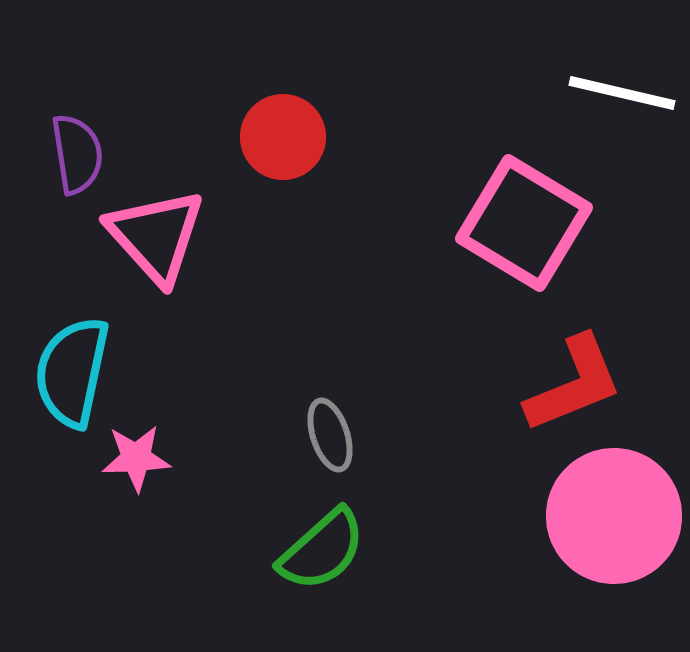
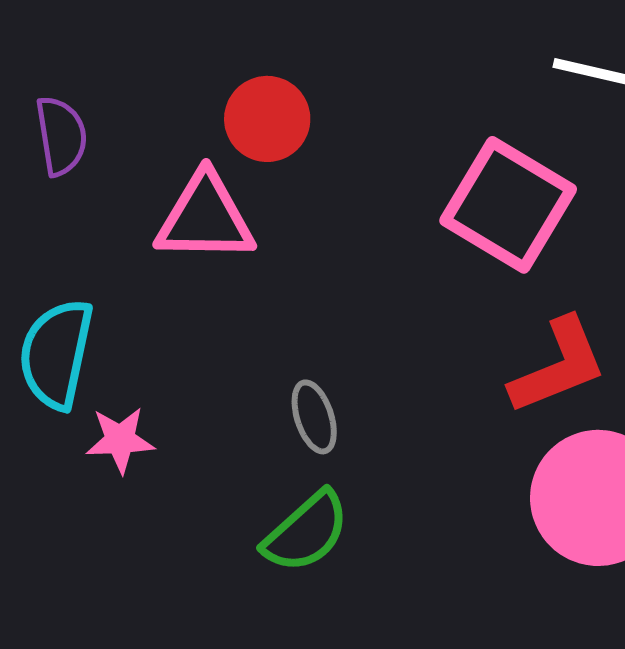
pink triangle: (156, 236) -> (205, 218), moved, turned -47

